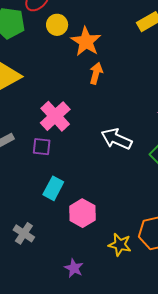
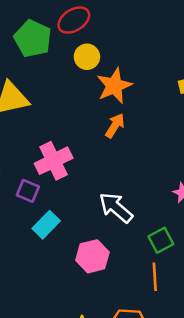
cyan rectangle: (53, 188) -> (46, 225), moved
pink hexagon: (82, 213) -> (92, 256), moved

